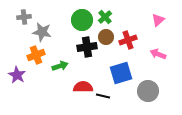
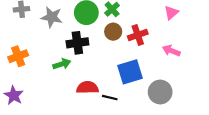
gray star: (42, 32) -> (52, 17), moved
black cross: (87, 47) -> (77, 43), moved
orange cross: (36, 55) -> (18, 56), moved
purple star: (17, 75) -> (14, 95), moved

